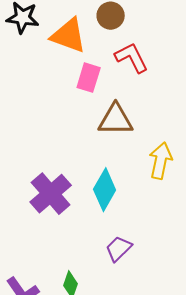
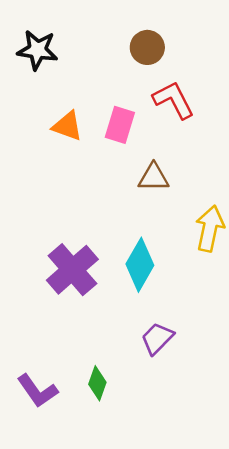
orange triangle: (69, 36) -> (67, 126), moved, size x0.7
brown triangle: (116, 120) -> (154, 177), size x0.7

